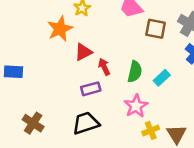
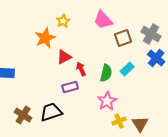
brown square: (156, 29) -> (123, 38), turned -30
cyan rectangle: (162, 78) -> (127, 69), moved
black trapezoid: (86, 123) -> (51, 112), moved

